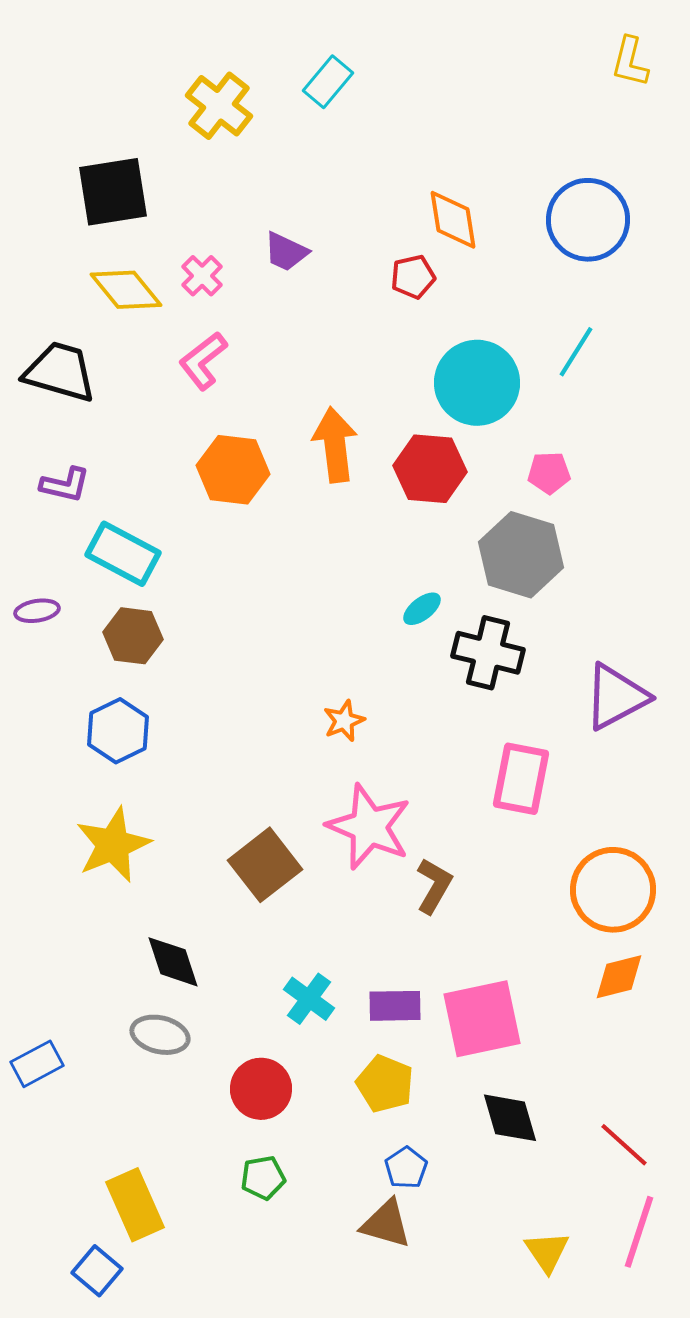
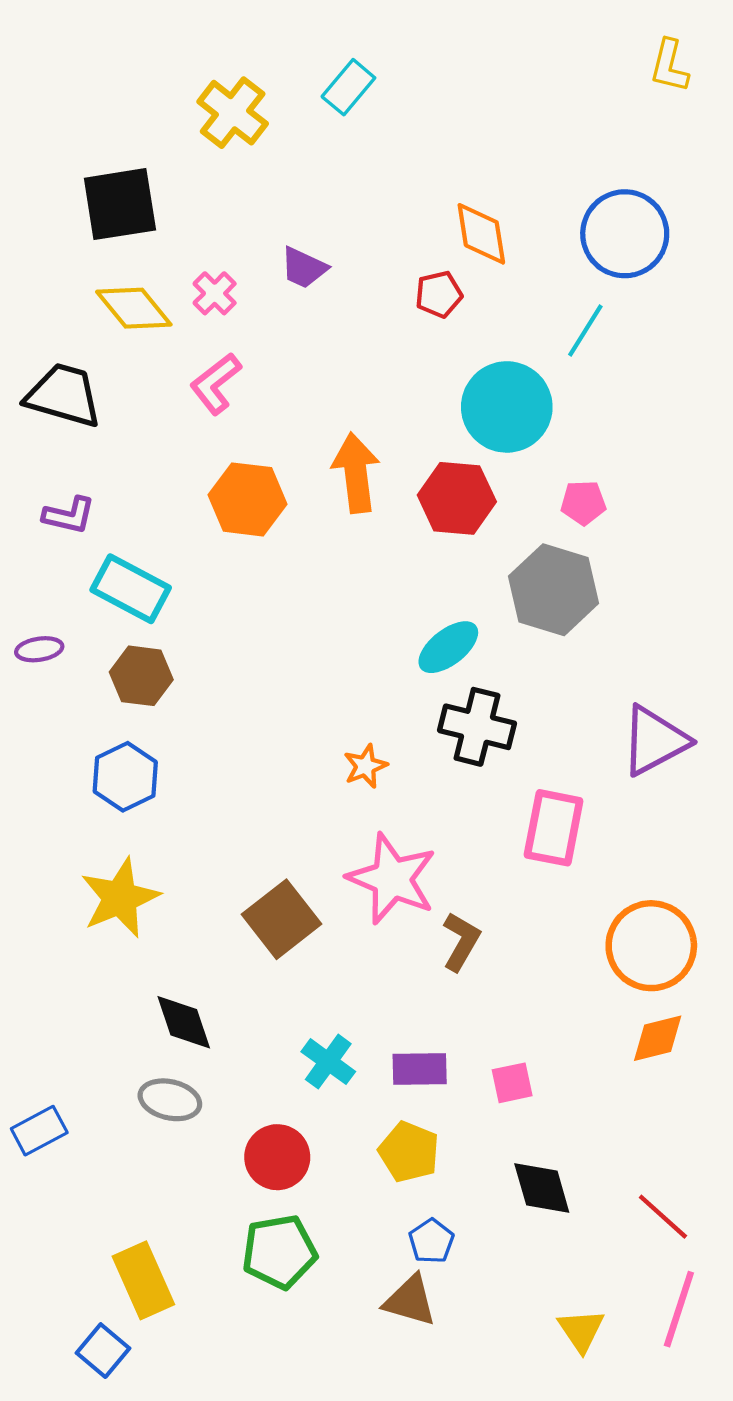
cyan line: (576, 352) -> (585, 330), moved
cyan ellipse: (422, 609) -> (448, 647), size x1.5
black cross: (488, 653) -> (477, 727), moved
pink square: (482, 1019) -> (512, 1083), size x0.5
green pentagon: (263, 1178) -> (279, 1252), size x1.6

